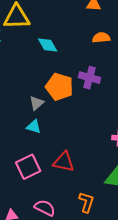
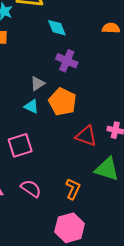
purple cross: (90, 78) -> (67, 61), moved
orange pentagon: (59, 87) -> (62, 102), moved
red triangle: (64, 162) -> (86, 136), moved

